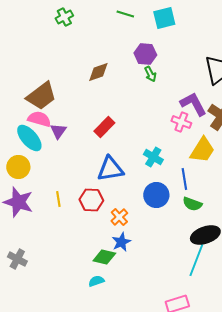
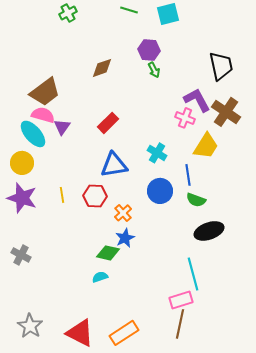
cyan line: (196, 260) -> (193, 274), moved, turned -36

